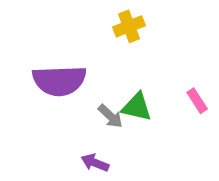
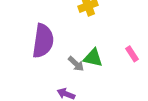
purple semicircle: (59, 81) -> (43, 41), turned -80

